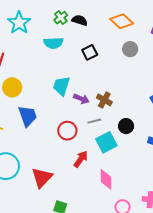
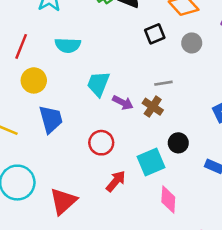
cyan semicircle: (53, 43) -> (68, 45), moved
black square: (90, 52) -> (155, 34), moved
gray line: (94, 121) -> (163, 83), moved
pink diamond: (106, 179) -> (168, 200), moved

